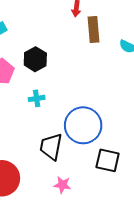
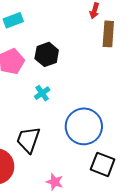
cyan cross: (37, 98) -> (42, 93), turned -35
black trapezoid: (51, 147) -> (28, 140), moved

